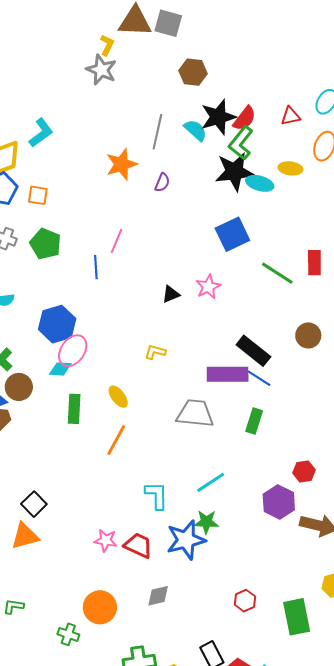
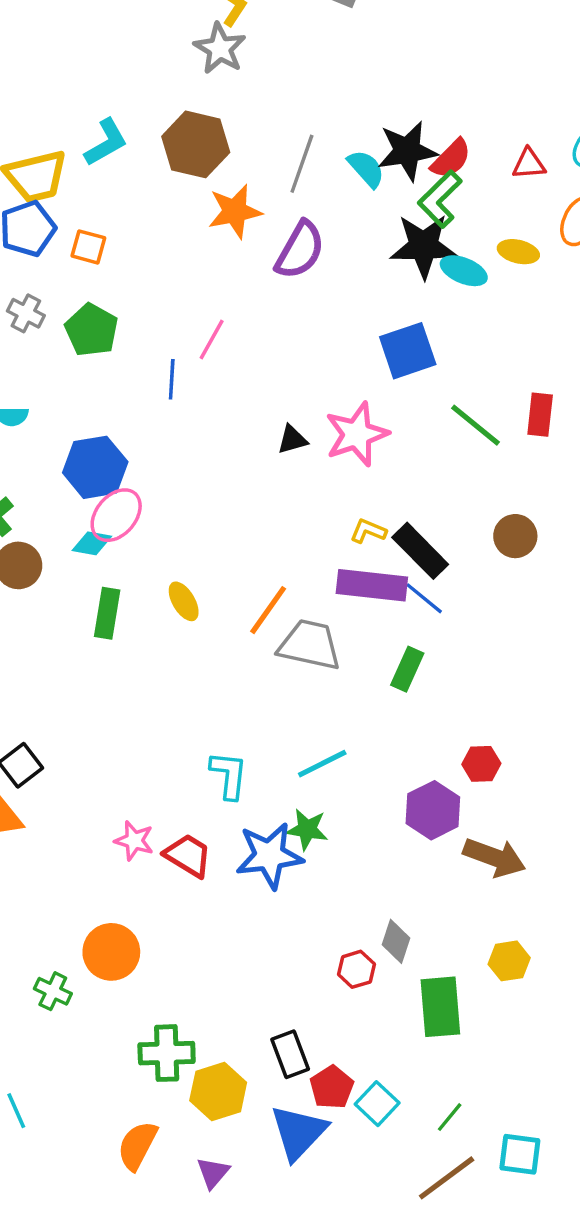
brown hexagon: (193, 72) -> (196, 144), moved, size x1.4
purple semicircle: (162, 183) -> (300, 250), size x1.8
pink star: (208, 287) -> (357, 434), size x1.5
yellow L-shape: (155, 352) -> (368, 531), moved
orange line: (116, 440) -> (268, 610), moved
gray diamond: (158, 596) -> (396, 941), moved, turned -65

